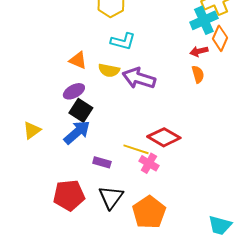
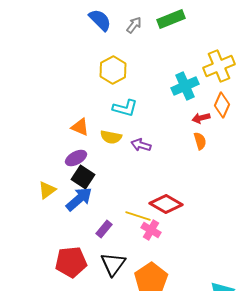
cyan cross: (204, 20) -> (185, 86), moved
purple arrow: (139, 78) -> (141, 145), size x0.6
yellow triangle: (32, 130) -> (47, 190), moved
purple rectangle: (102, 162) -> (104, 229), turned -66

